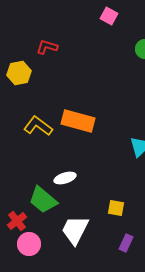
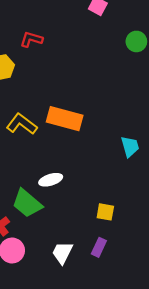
white trapezoid: (75, 230) -> (62, 253), moved, size x0.7
purple rectangle: (126, 243) -> (99, 247), moved

